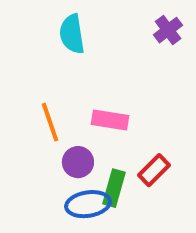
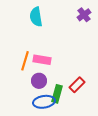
pink rectangle: (110, 120) -> (42, 60), moved
orange line: (50, 122) -> (25, 61), turned 36

